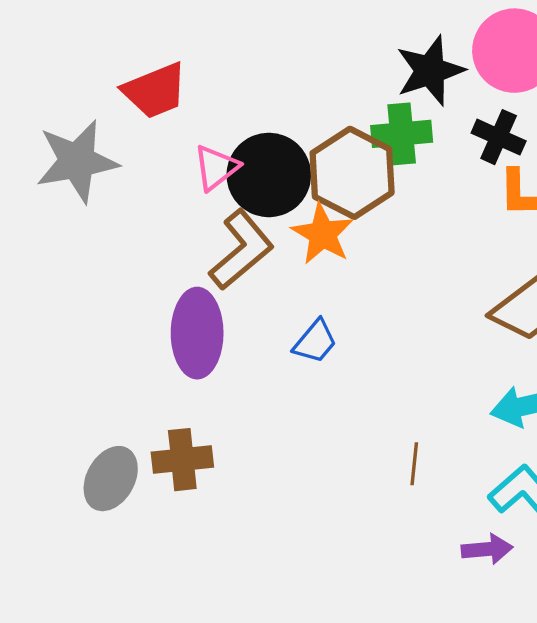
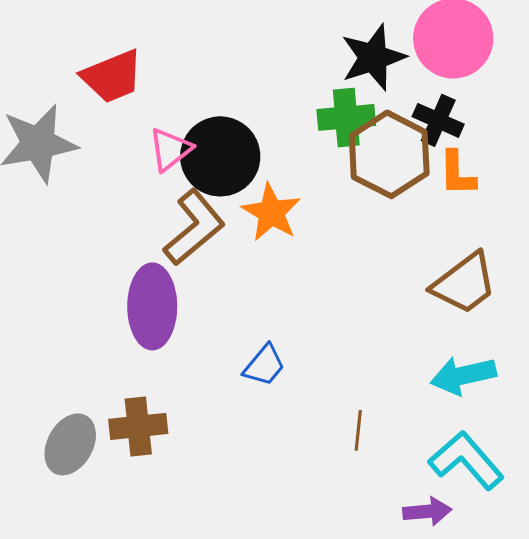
brown hexagon: (352, 173) -> (389, 154), moved
blue trapezoid: (315, 342) -> (264, 365), moved

